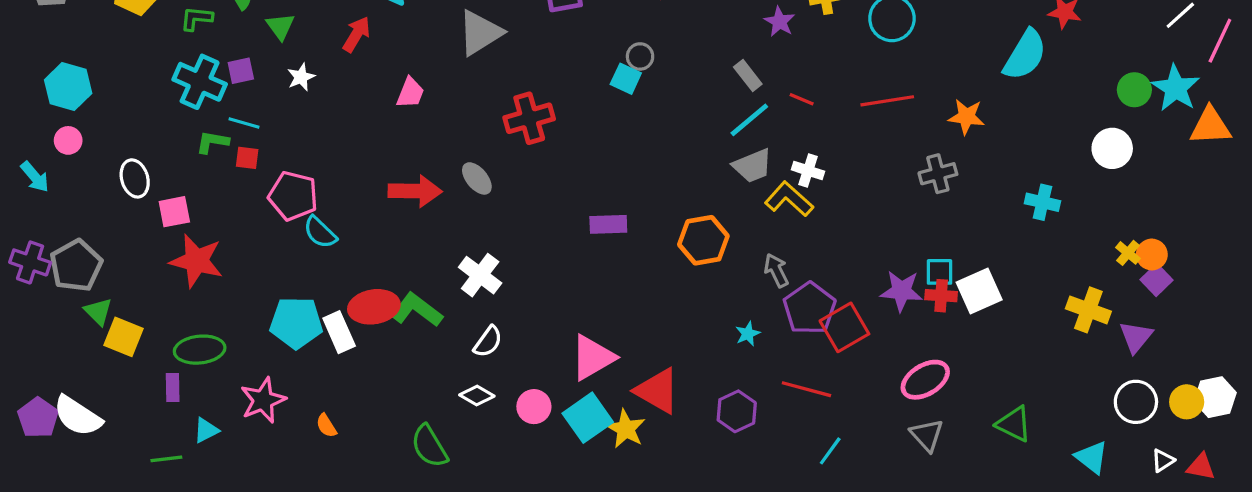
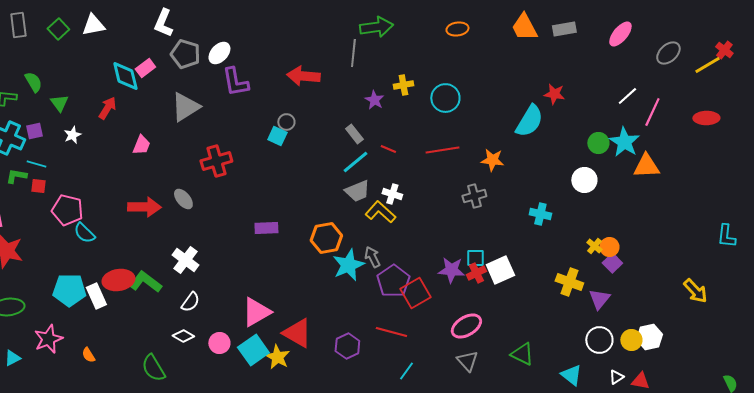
red cross: (941, 296) -> (476, 273), turned -30
cyan star: (748, 334) -> (348, 265), moved, size x2.0

